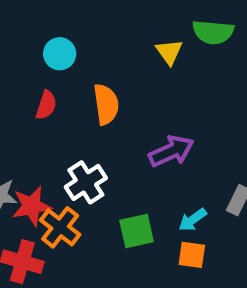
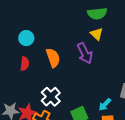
yellow triangle: (169, 52) -> (97, 34), moved
purple arrow: (171, 151) -> (85, 53), moved, turned 100

